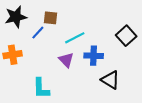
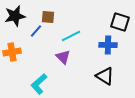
black square: (126, 36) -> (120, 22), moved, turned -30
blue cross: (94, 56) -> (108, 45), moved
cyan L-shape: (41, 88) -> (39, 84), turned 50

